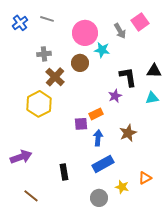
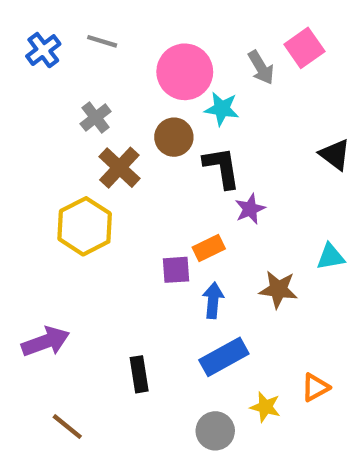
gray cross: (44, 54) -> (96, 118), turned -32
black triangle: (154, 71) -> (335, 155), turned 35
black L-shape: (128, 77) -> (222, 168), moved
cyan triangle: (152, 98) -> (331, 257), moved
brown star: (128, 133) -> (278, 289), turned 30

